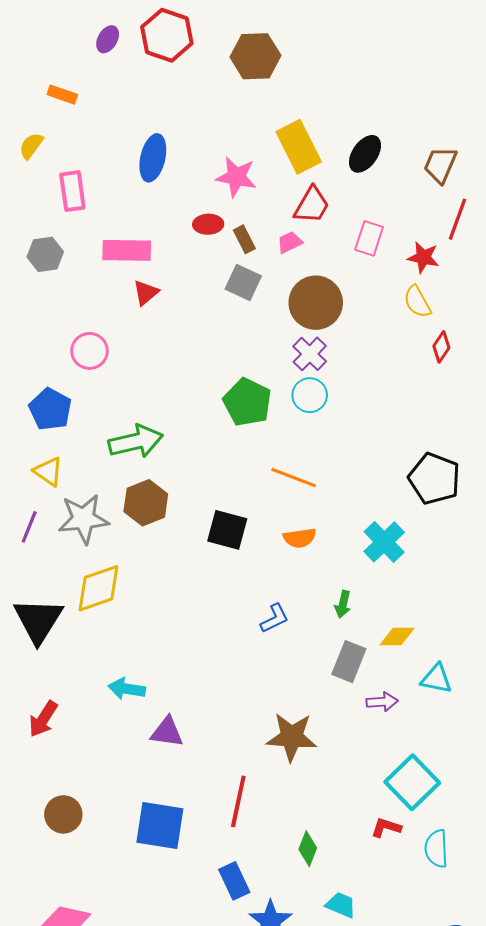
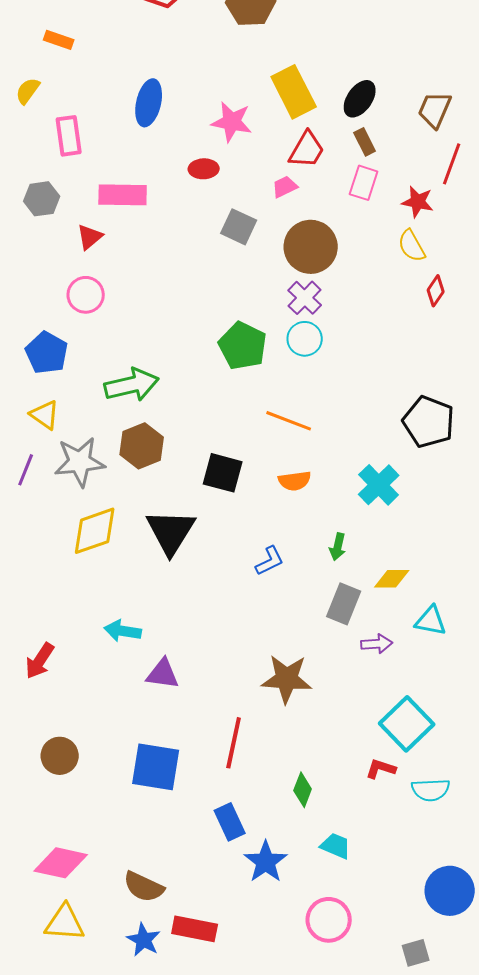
brown rectangle: (244, 239) -> (365, 142), moved
red triangle: (146, 293) -> (90, 237), moved
black triangle: (38, 620) -> (171, 532), moved
cyan semicircle: (436, 849) -> (431, 790), turned -90

